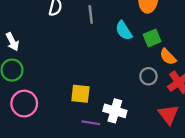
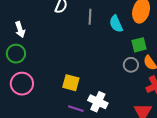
cyan semicircle: (124, 31) -> (116, 24), moved
gray circle: (148, 76) -> (131, 65), moved

